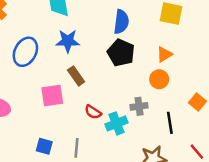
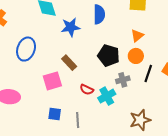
blue star: (68, 41) -> (71, 27), moved
black pentagon: (121, 53) -> (109, 55), moved
black line: (170, 123) -> (148, 74), moved, turned 36
blue square: (44, 146) -> (55, 114), moved

